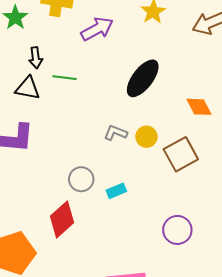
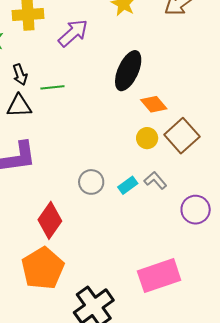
orange diamond: (199, 107) -> (154, 104), moved
gray L-shape: (115, 133) -> (155, 180), moved, turned 40
yellow circle: (146, 137) -> (147, 138), moved
red diamond: (62, 219) -> (50, 220), moved

